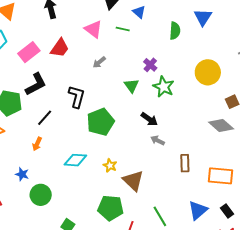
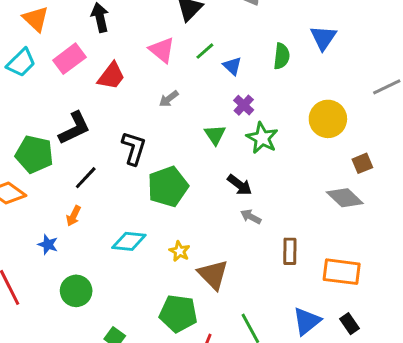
blue triangle: (139, 12) -> (232, 66), moved
green line: (123, 29) -> (205, 51), turned -56
pink rectangle: (29, 52) -> (69, 59), moved
blue star: (22, 174) -> (48, 245), moved

